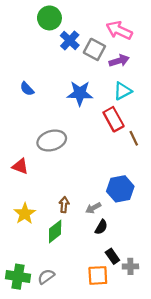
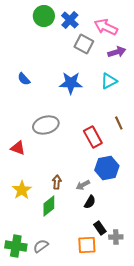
blue cross: (70, 40) -> (70, 20), moved
purple arrow: (119, 61) -> (117, 52), moved
red rectangle: (114, 119) -> (93, 137), moved

